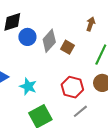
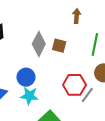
blue circle: (27, 37) -> (26, 77), moved
gray line: (80, 111) -> (87, 95), moved

